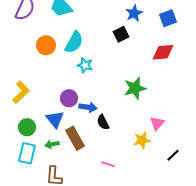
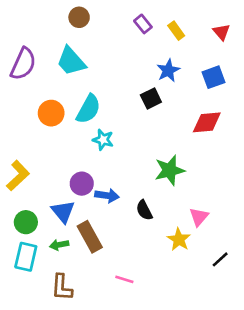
black semicircle: (103, 122) -> (144, 210), moved
yellow star: (142, 140) -> (179, 239), turned -30
pink line: (108, 164) -> (124, 279), moved

